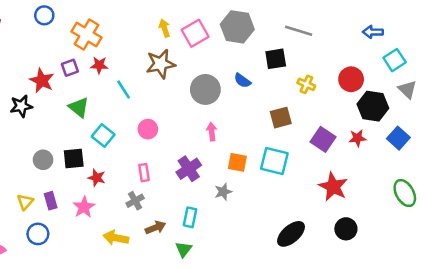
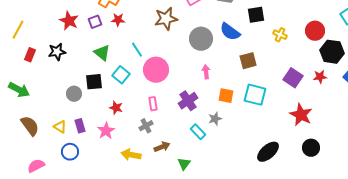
red star: (42, 81) -> (69, 21), moved
blue semicircle: (242, 81) -> (230, 32), size x1.5
cyan line: (124, 89) -> (137, 50), moved
brown square: (281, 118) -> (248, 61), moved
pink circle: (148, 129) -> (156, 70), size x1.6
black square: (74, 159) -> (94, 82), moved
yellow triangle: (25, 202) -> (60, 127), turned -40
cyan rectangle: (190, 217) -> (198, 132), moved, turned -56

